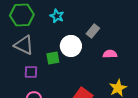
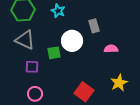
gray rectangle: (93, 31) -> (94, 26), turned -56

